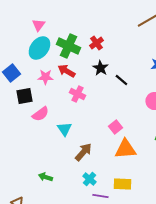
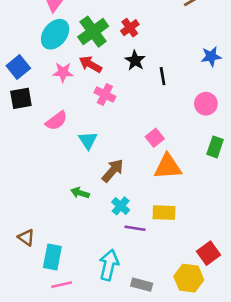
green cross: (68, 46) -> (93, 32), turned 30
black line: (121, 80) -> (163, 76), turned 40
black square: (24, 96) -> (21, 98), moved
green arrow: (45, 177) -> (80, 193), moved

